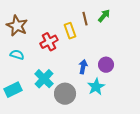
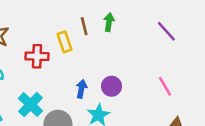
green arrow: (104, 16) -> (109, 22), turned -32
red cross: (49, 42) -> (37, 56), turned 30

